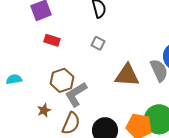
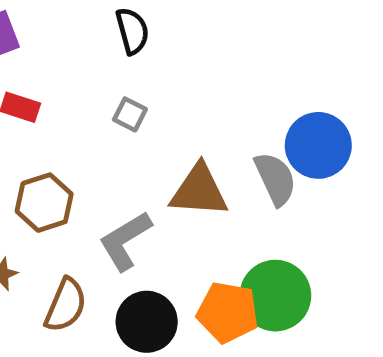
gray L-shape: (76, 94) -> (125, 241), moved

